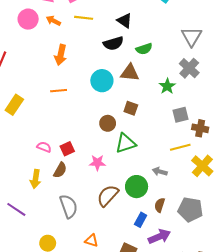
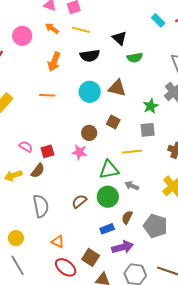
pink circle: (28, 19) -> (22, 36), moved
black semicircle: (113, 43) -> (90, 56), moved
green semicircle: (144, 49) -> (135, 58), moved
gray square: (180, 115) -> (148, 130), moved
green triangle: (126, 143) -> (109, 170), moved
yellow line: (180, 147) -> (132, 152), moved
pink star: (97, 163) -> (79, 152), moved
yellow arrow: (35, 179) -> (13, 176), turned 54
brown semicircle: (108, 196) -> (79, 201), size x0.7
blue rectangle: (141, 220) -> (107, 229), turned 32

